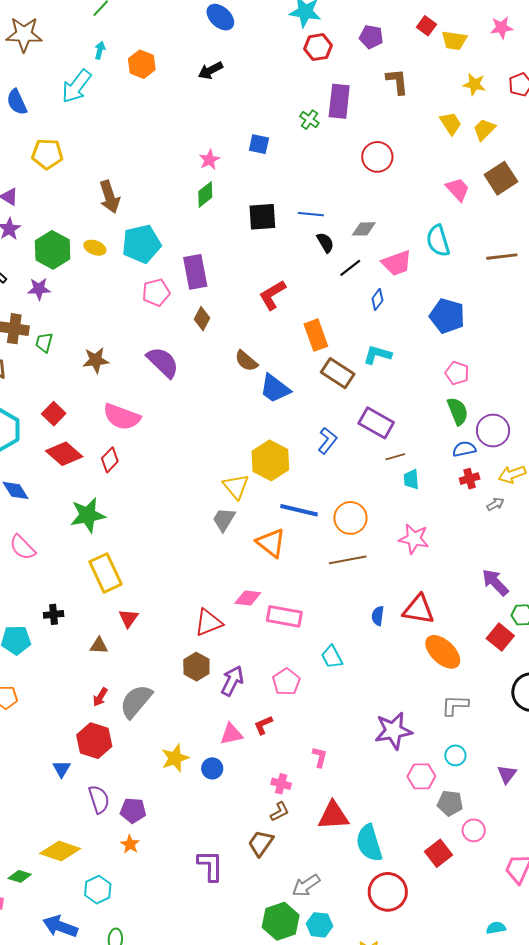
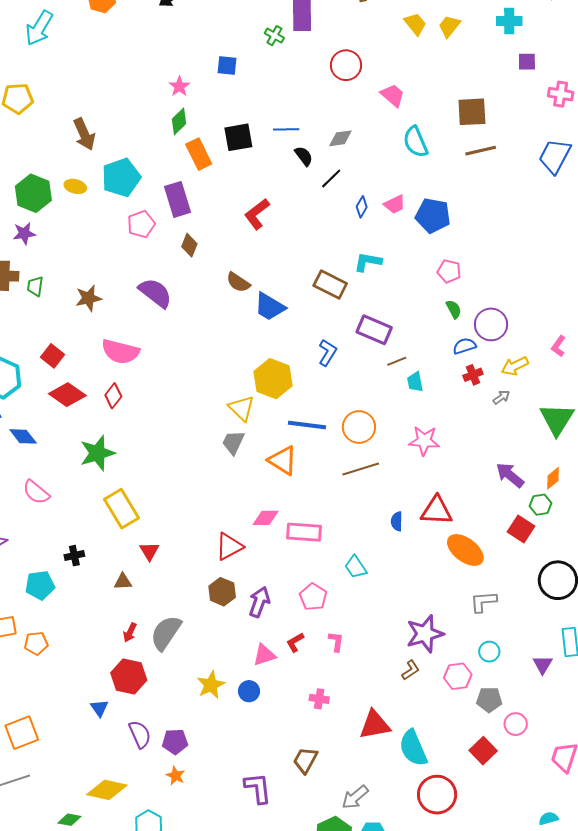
brown square: (501, 178) -> (472, 112), moved, turned 36
pink trapezoid: (458, 189) -> (393, 95), moved
pink trapezoid: (397, 263) -> (395, 204), moved, size x0.7
orange rectangle: (316, 335) -> (199, 154), moved
green semicircle: (458, 411) -> (454, 309), size x0.7
pink L-shape: (320, 757) -> (336, 641), moved
brown L-shape: (280, 812) -> (411, 670), moved

